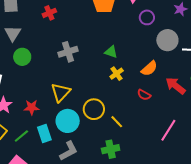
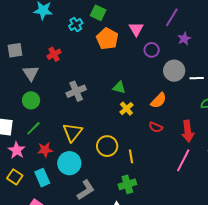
gray triangle: (13, 33) -> (31, 73), moved
red arrow: (175, 86) -> (188, 131), moved, turned -130
cyan circle: (68, 121) -> (69, 163), moved
yellow line: (117, 122) -> (131, 156), turned 40
cyan rectangle: (44, 134) -> (42, 178), moved
green line: (21, 136) -> (33, 128), moved

